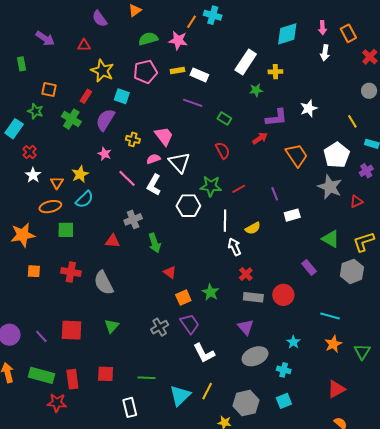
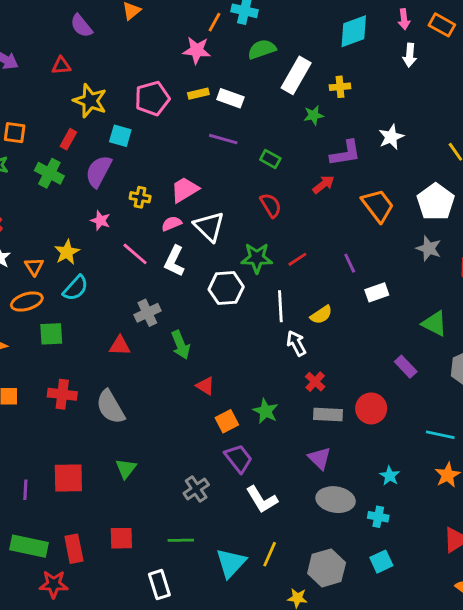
orange rectangle: (348, 33) -> (442, 25), turned -30
green semicircle: (148, 39) -> (262, 49), moved
pink trapezoid: (164, 136) -> (185, 190), turned -80
gray star: (330, 187) -> (429, 248), size x0.7
gray cross: (160, 327) -> (196, 489), moved
purple line: (41, 336) -> (25, 490), turned 48
gray ellipse: (255, 356) -> (336, 500), turned 35

